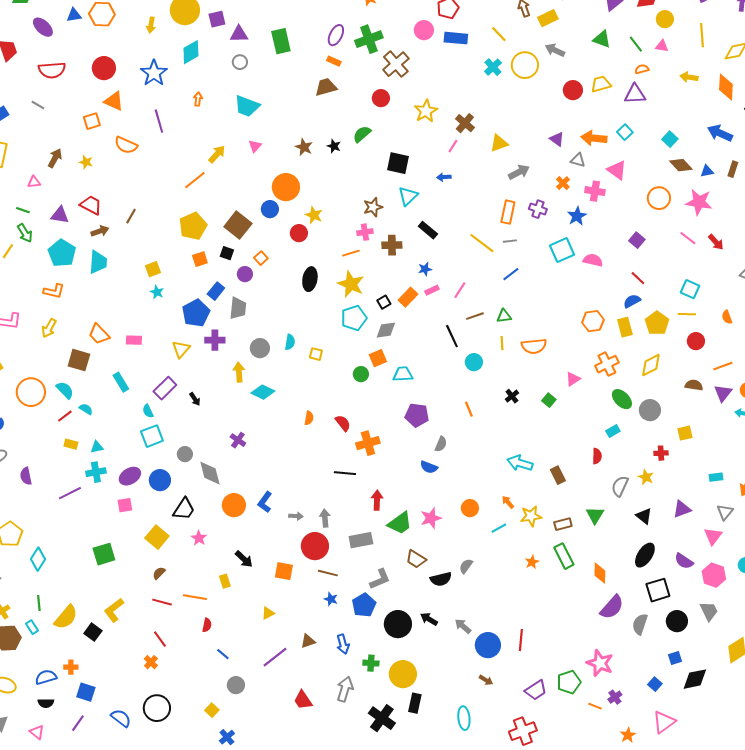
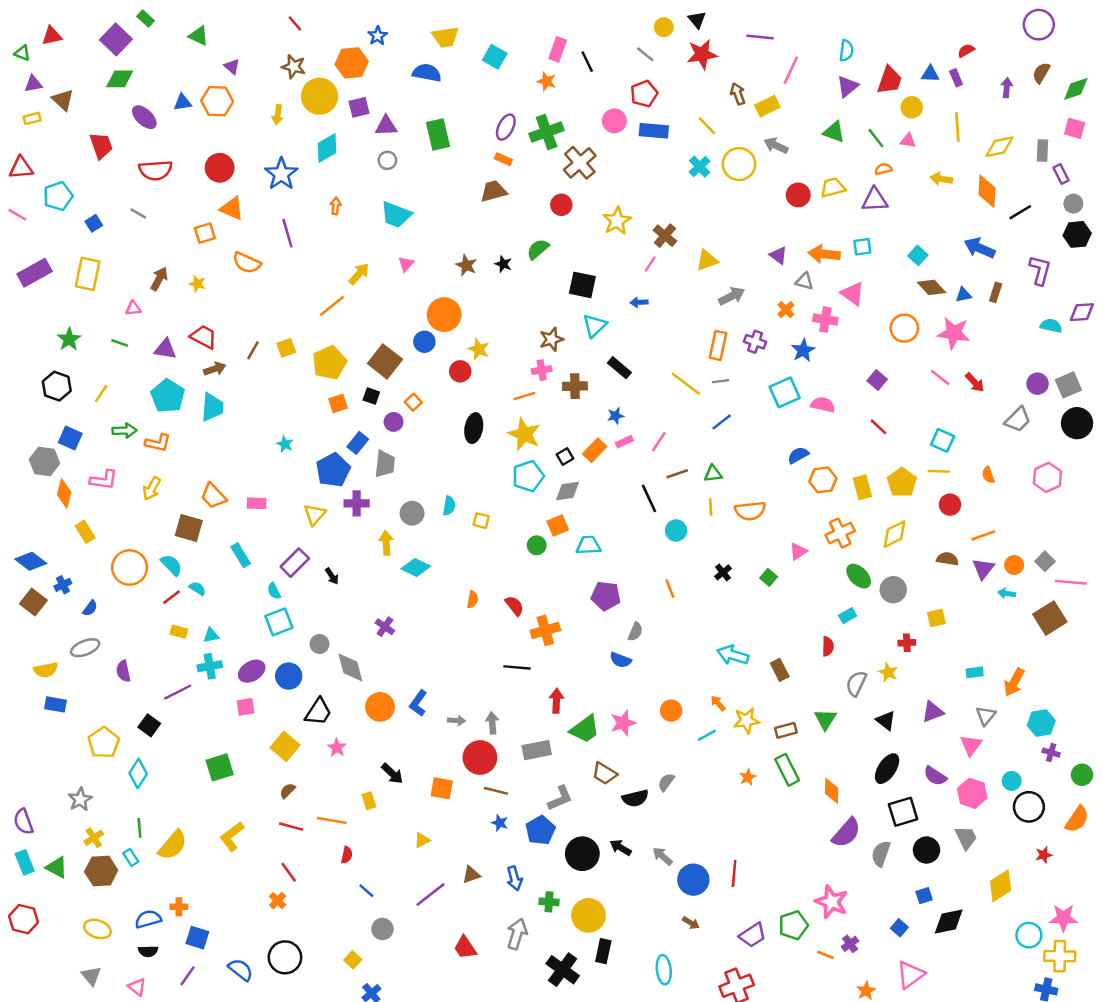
cyan square: (625, 132) -> (862, 247), turned 35
green arrow: (25, 233) -> (125, 431), moved, turned -60
yellow square: (153, 269) -> (286, 348), moved
blue semicircle: (632, 301) -> (798, 455), moved
black square: (93, 632) -> (149, 725), moved

